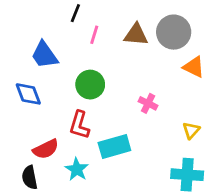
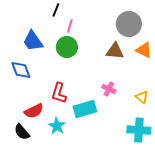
brown triangle: (136, 35) -> (115, 51), moved
green circle: (90, 85) -> (67, 47), moved
pink cross: (148, 103) -> (109, 89), moved
yellow triangle: (191, 130) -> (142, 97), turned -32
black semicircle: (30, 177) -> (22, 132), turned -30

